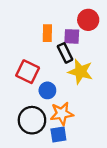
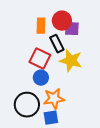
red circle: (88, 20) -> (62, 21), moved
purple square: (72, 36) -> (72, 29), moved
red square: (28, 72) -> (40, 59), moved

